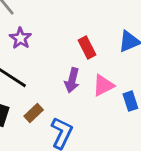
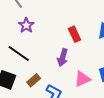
pink triangle: (103, 85) -> (82, 79), moved

